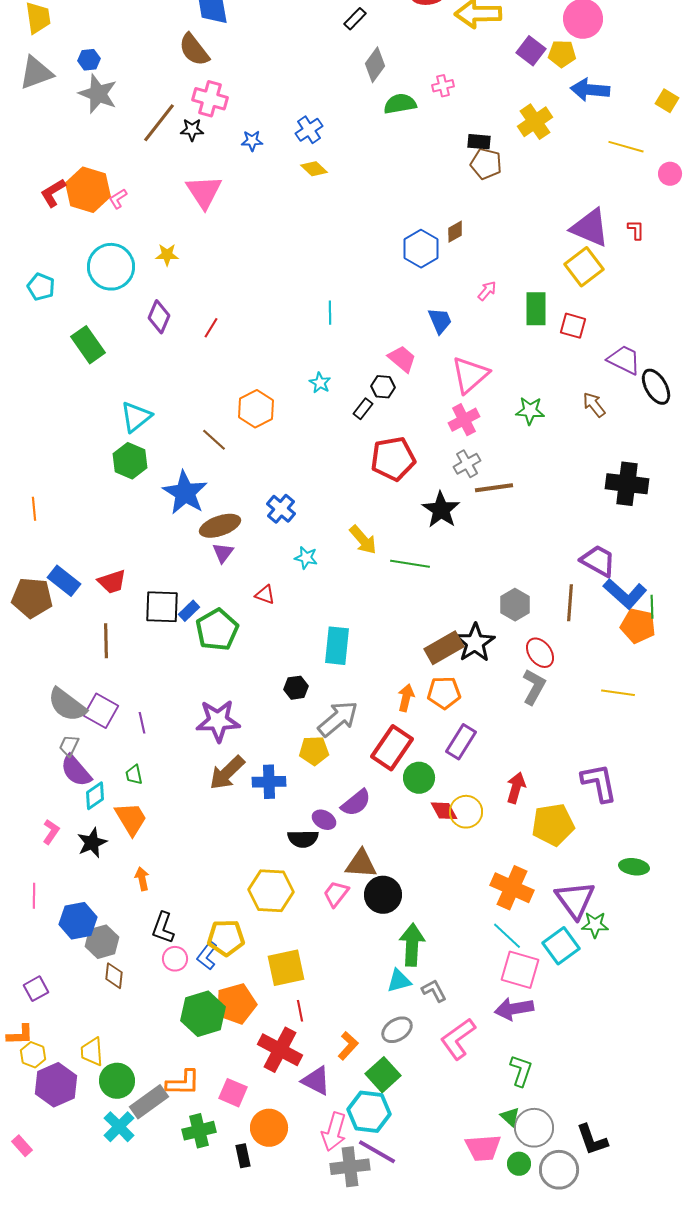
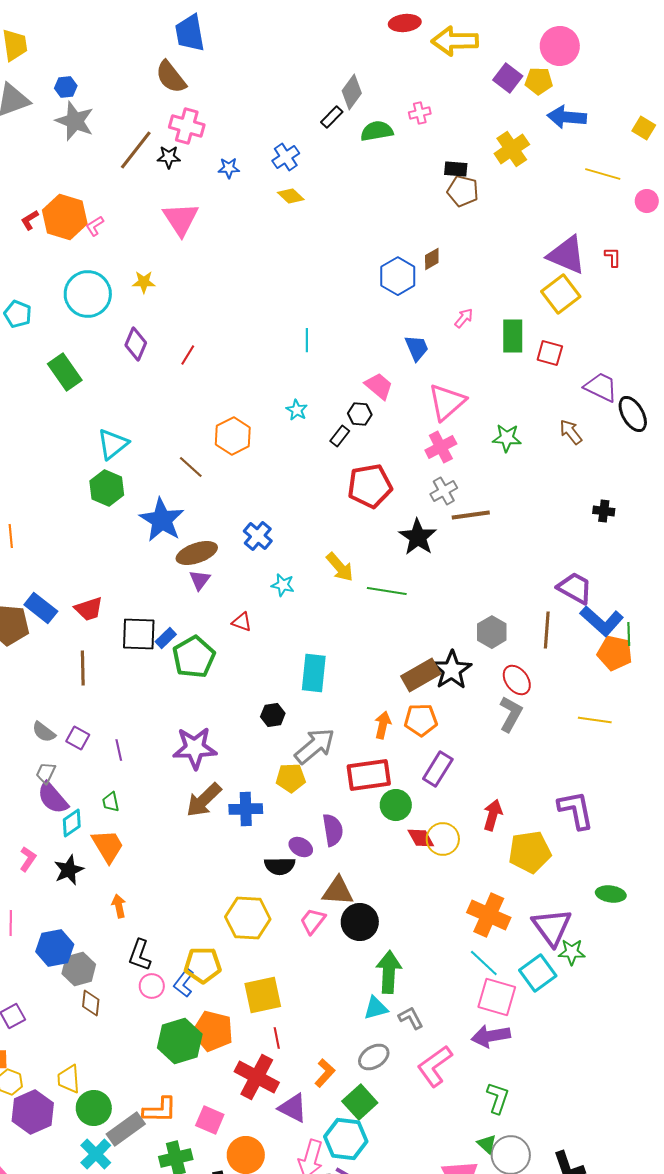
black rectangle: (355, 19) -> (332, 117), moved
red L-shape: (53, 193) -> (30, 220), size x0.7
black cross: (627, 484) -> (604, 511), size x0.5
gray semicircle: (67, 705) -> (44, 732), size x0.6
purple square: (101, 711) -> (78, 738), size x0.7
red rectangle: (392, 748) -> (369, 775), turned 48
purple semicircle: (356, 803) -> (333, 830), turned -60
orange pentagon: (236, 1004) -> (213, 1031), turned 30

